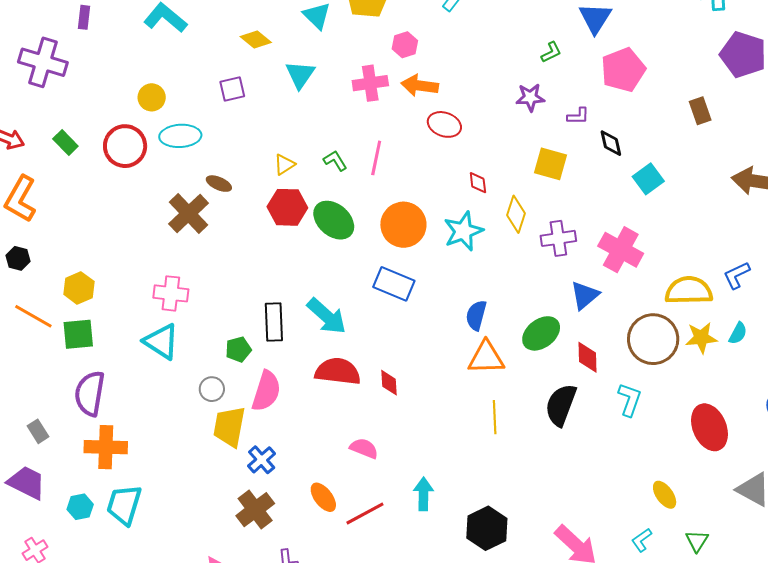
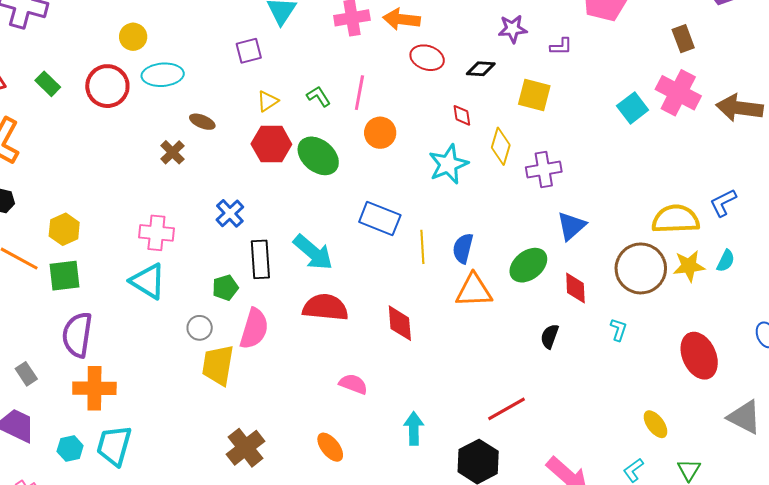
purple square: (232, 89) -> (249, 51), moved
black diamond: (611, 143) -> (481, 69), moved, turned -72
brown cross: (189, 213) -> (172, 152), size x0.6
orange circle: (403, 225) -> (380, 133), moved, size x0.7
pink cross: (621, 250) -> (678, 93), moved
red diamond: (389, 383) -> (400, 323), moved, size x1.4
cyan L-shape: (630, 400) -> (618, 330), size x0.7
black semicircle: (561, 405) -> (550, 336), size x0.6
yellow line: (495, 417) -> (422, 247), moved
blue cross: (262, 460) -> (230, 213), moved
orange ellipse: (323, 497) -> (330, 447), moved
red line: (365, 513) -> (506, 409), moved

